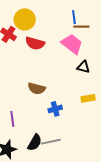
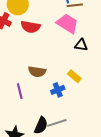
yellow rectangle: (88, 98) -> (74, 76), moved, turned 56
purple line: (12, 119) -> (20, 91), moved

